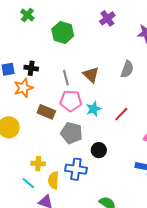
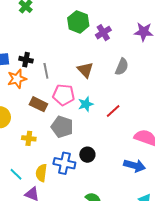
purple cross: (107, 18) -> (103, 33), moved
green hexagon: (63, 32) -> (78, 22), moved
gray line: (66, 78) -> (46, 71), moved
black circle: (99, 150) -> (87, 155), moved
yellow cross: (38, 164) -> (29, 138), moved

